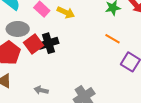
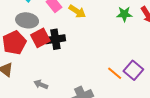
orange line: (113, 39) -> (115, 73), moved

